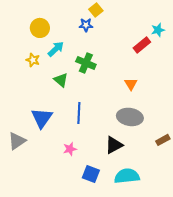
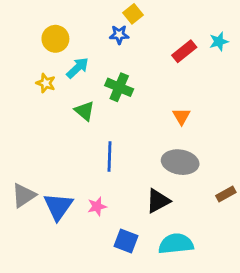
red rectangle: (142, 45) -> (184, 51), moved
blue triangle: (42, 118) -> (58, 206), moved

